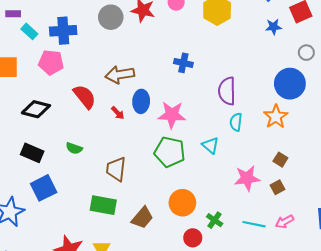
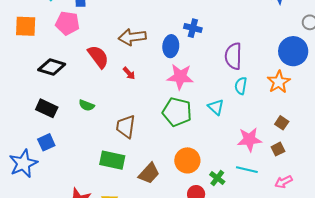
blue ellipse: (141, 101) -> (171, 46), moved
blue square: (44, 188) -> (46, 142), moved, size x0.7
cyan line: (254, 224) -> (247, 170), moved

